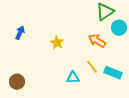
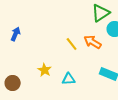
yellow star: (57, 43) -> (45, 70), moved
yellow line: (92, 67) -> (72, 44), moved

